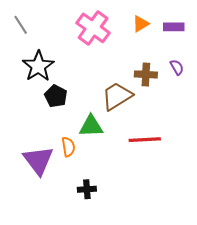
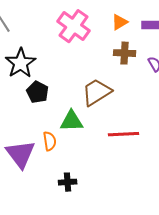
brown cross: (146, 74) -> (125, 53), moved

